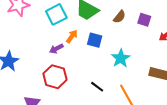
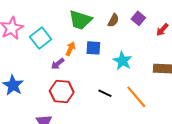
cyan square: (56, 14) -> (41, 38), moved
purple square: (144, 20) -> (138, 18), turned 32

